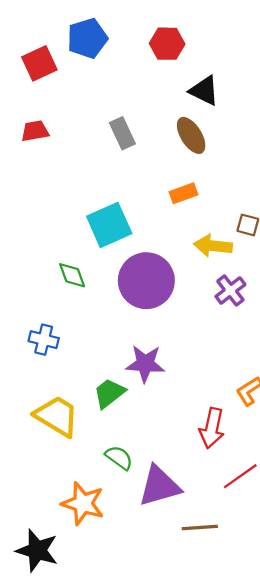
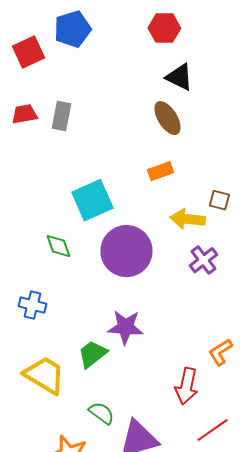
red hexagon: (167, 44) -> (164, 28), moved
gray rectangle: (122, 133) -> (61, 116), moved, turned 36

